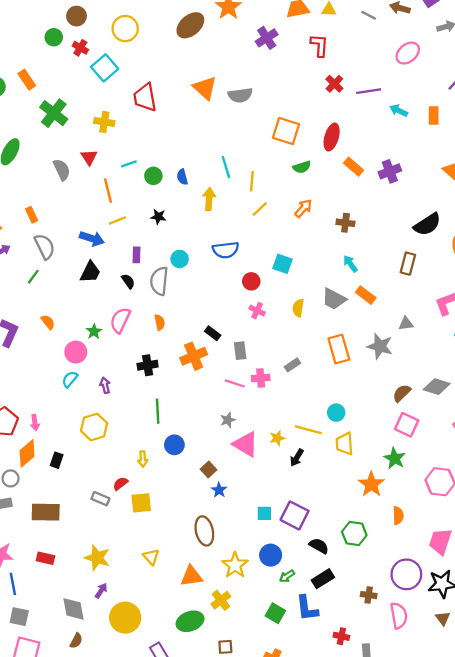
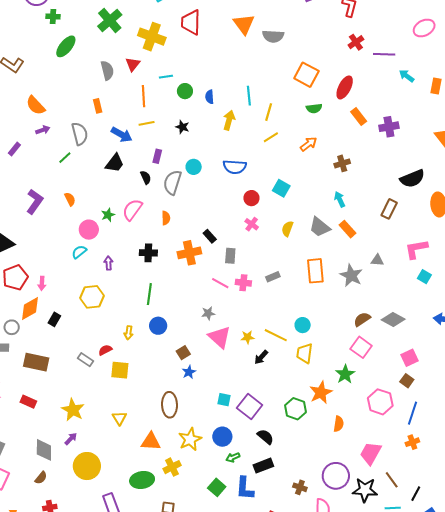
yellow cross: (104, 122) -> (152, 37), size x1.5
orange rectangle: (32, 215) -> (98, 106), moved
brown cross: (345, 223) -> (342, 163), turned -35
green hexagon: (354, 533) -> (296, 409), moved

